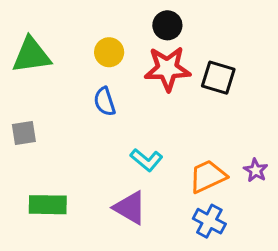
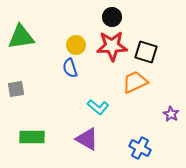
yellow circle: (109, 52) -> (76, 45), moved
orange trapezoid: (208, 176) -> (135, 82), moved

